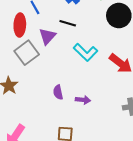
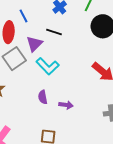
cyan L-shape: (85, 52) -> (48, 66), moved

